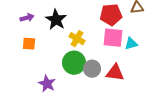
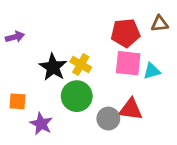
black star: (56, 20) -> (53, 67), moved
orange square: (29, 44) -> (17, 101), moved
gray circle: (92, 69) -> (108, 119), moved

